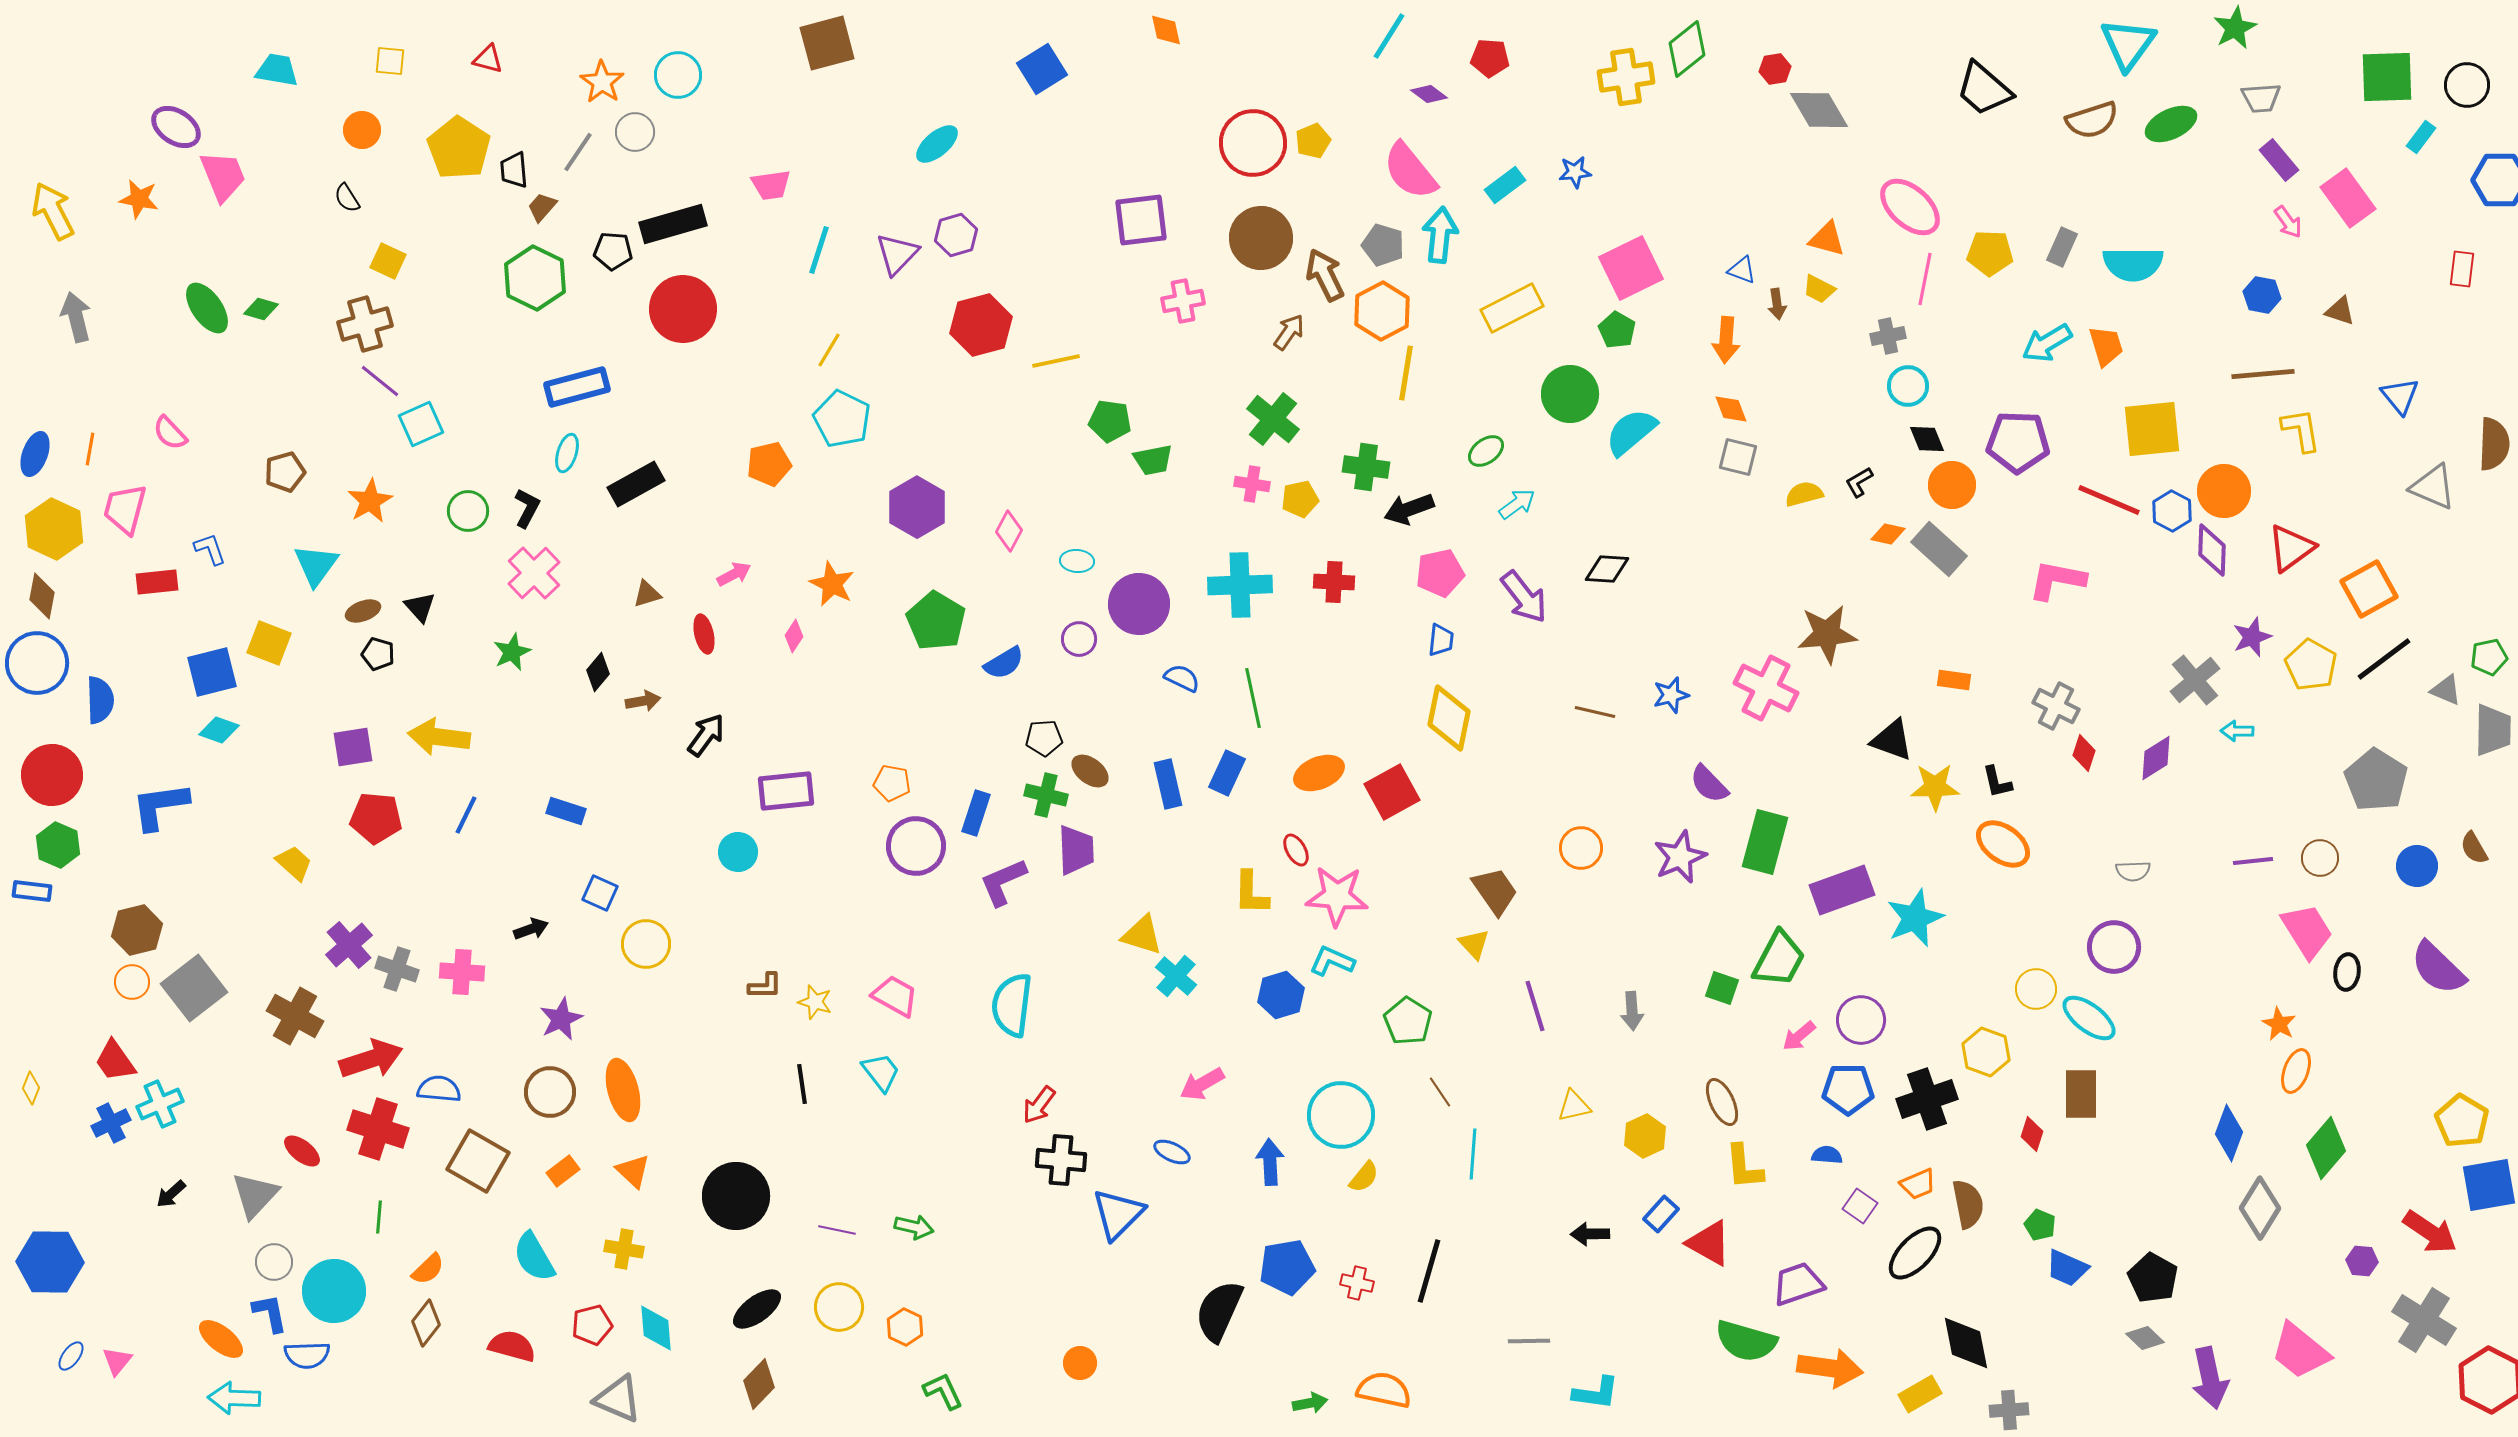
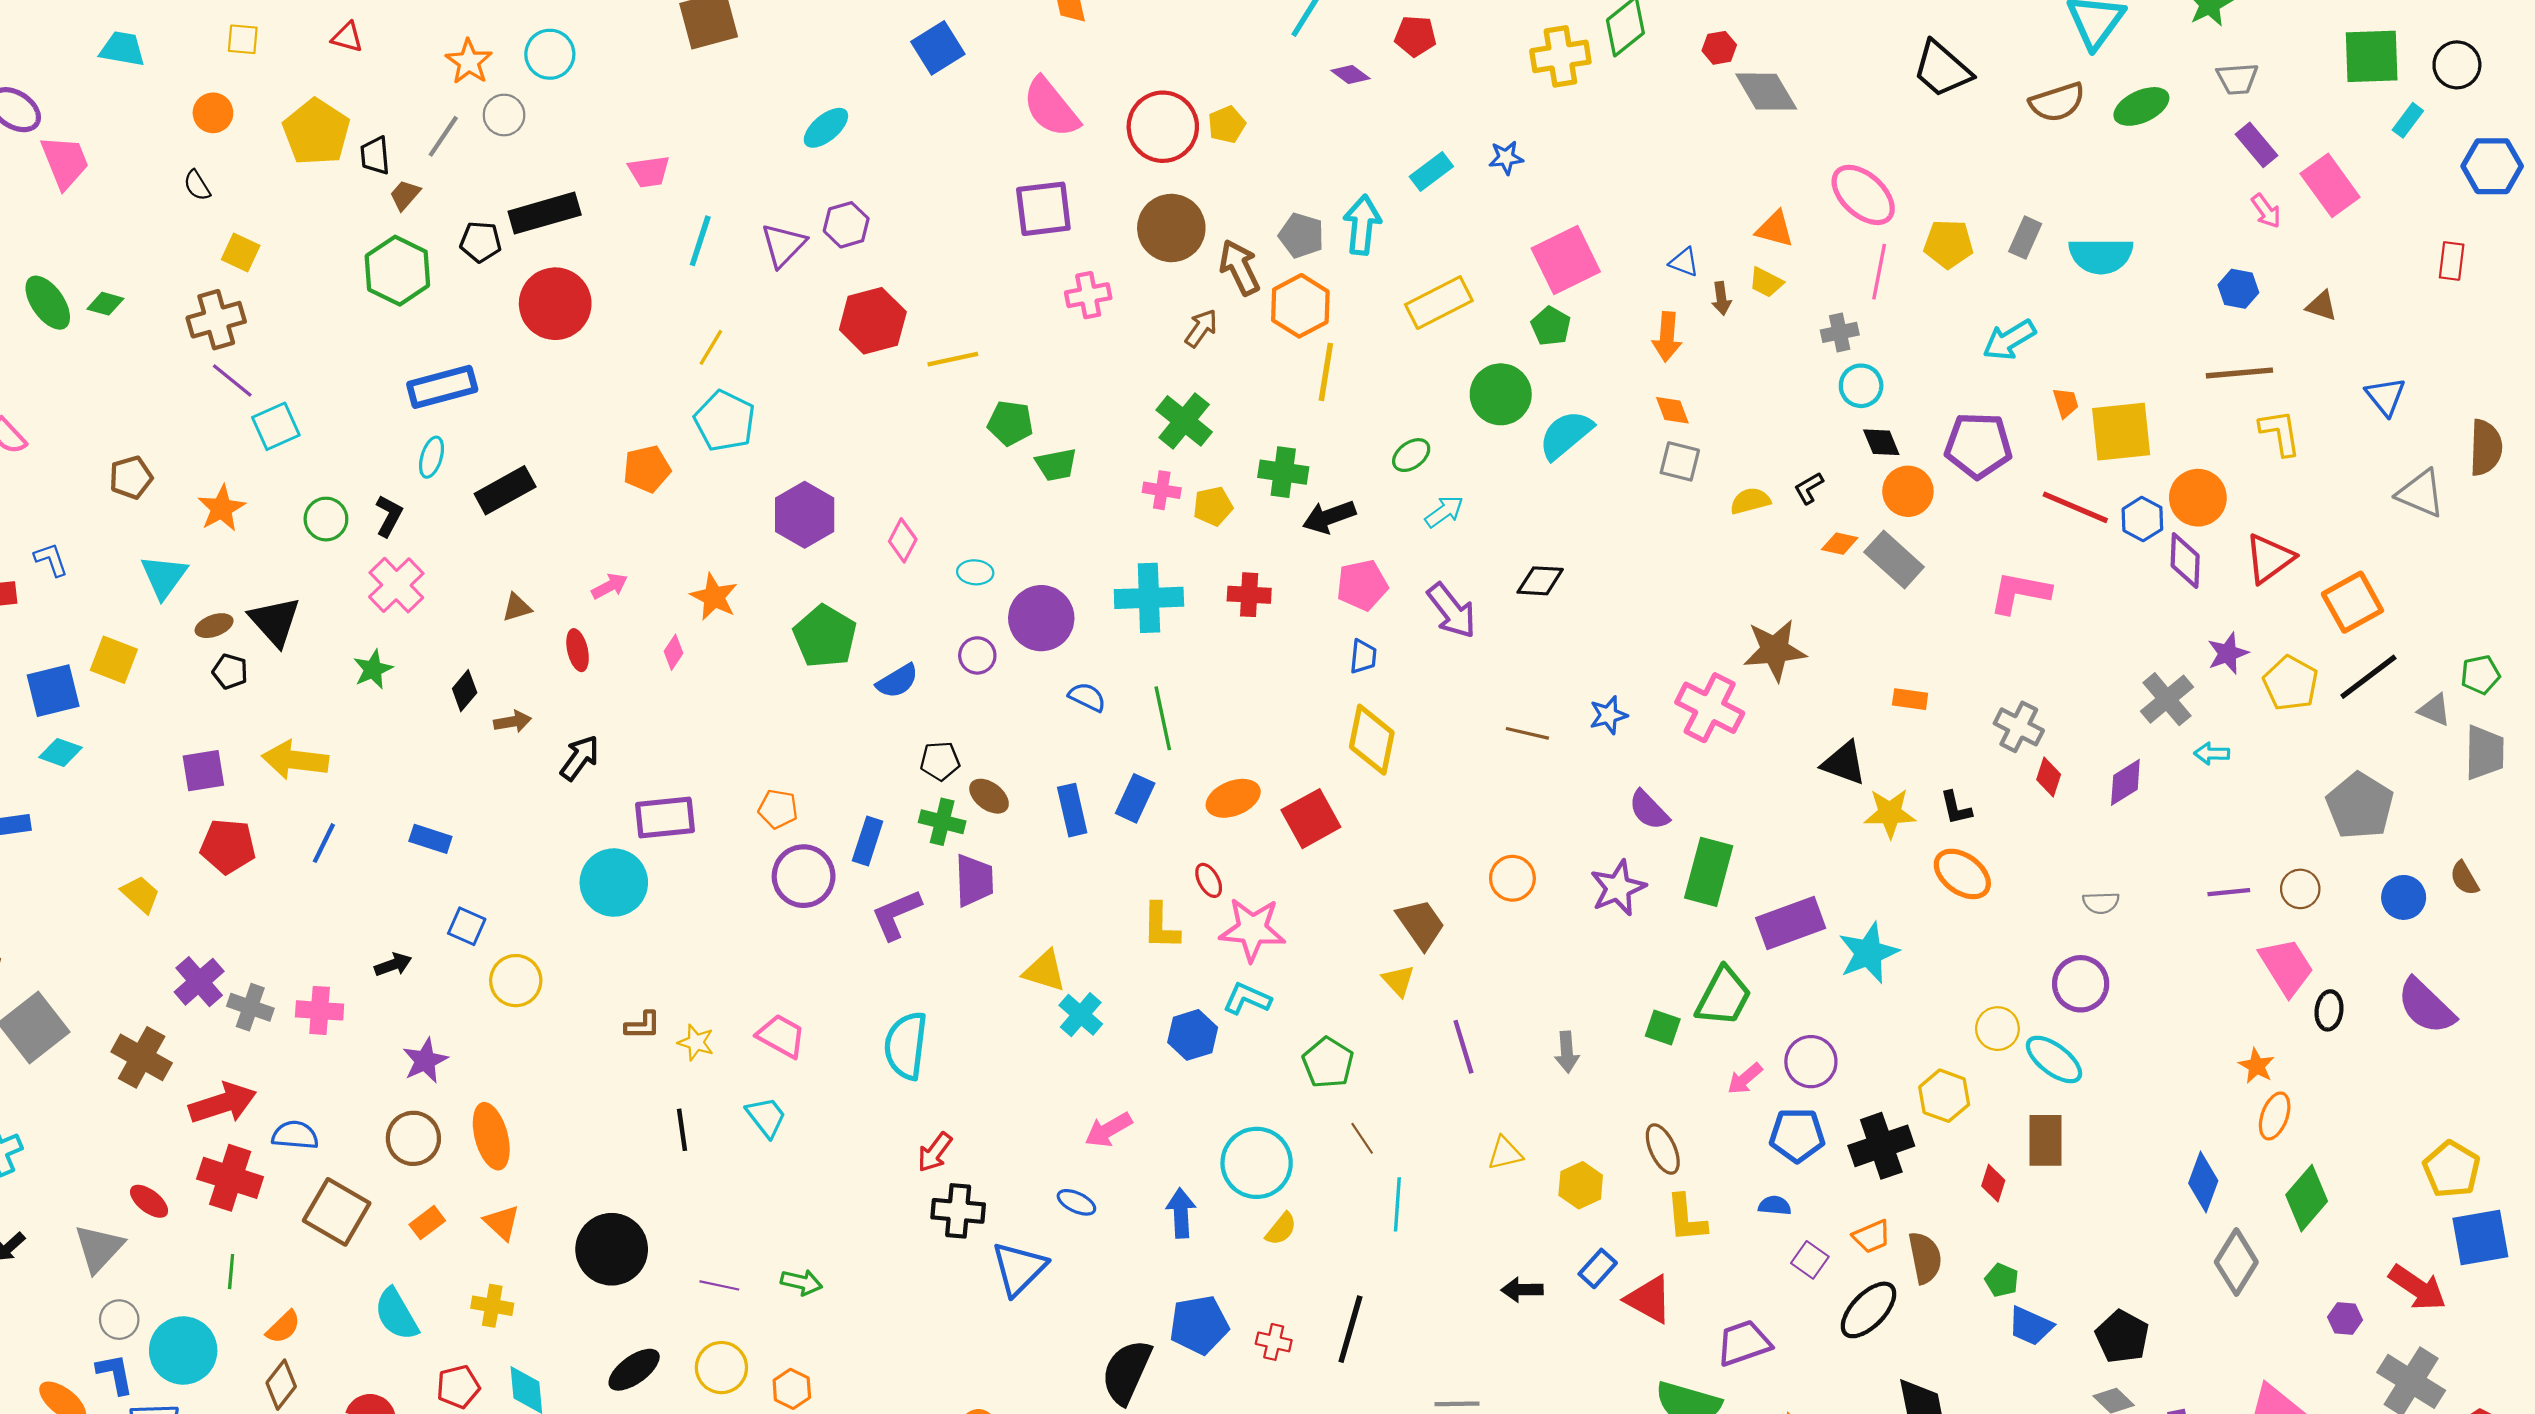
pink semicircle: (1410, 171) -> (1051, 108), moved
orange trapezoid: (2106, 346) -> (2066, 403), moved, size x0.7
black triangle: (420, 607) -> (275, 621), size x1.6
cyan circle: (738, 852) -> (614, 883), size x1.6

